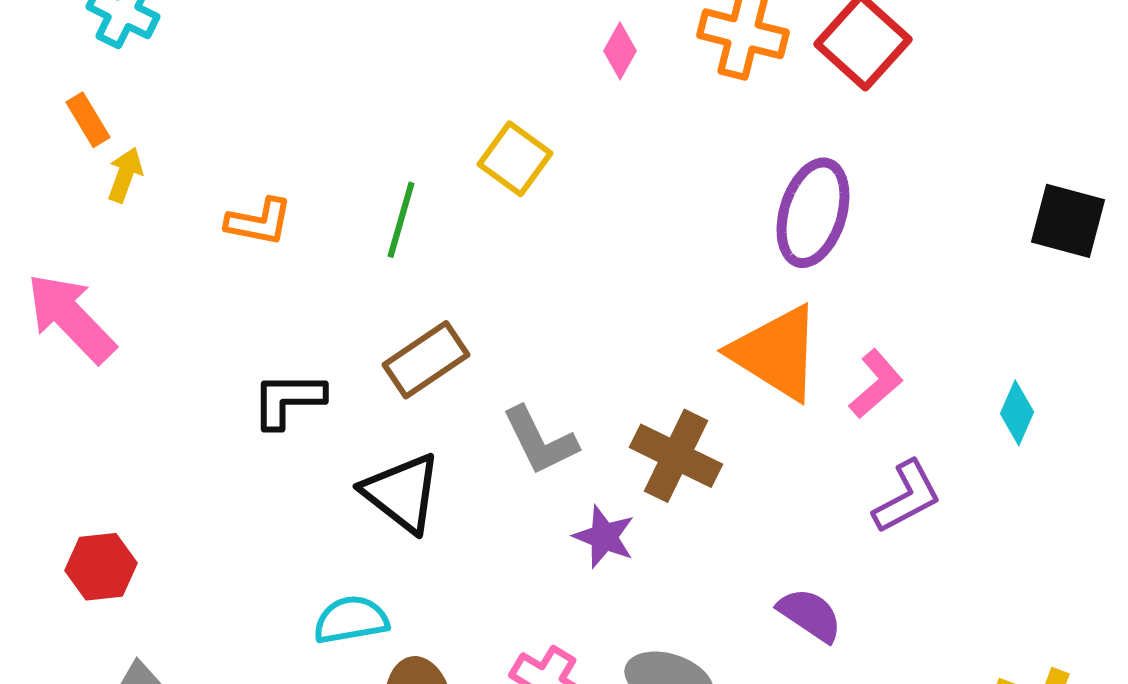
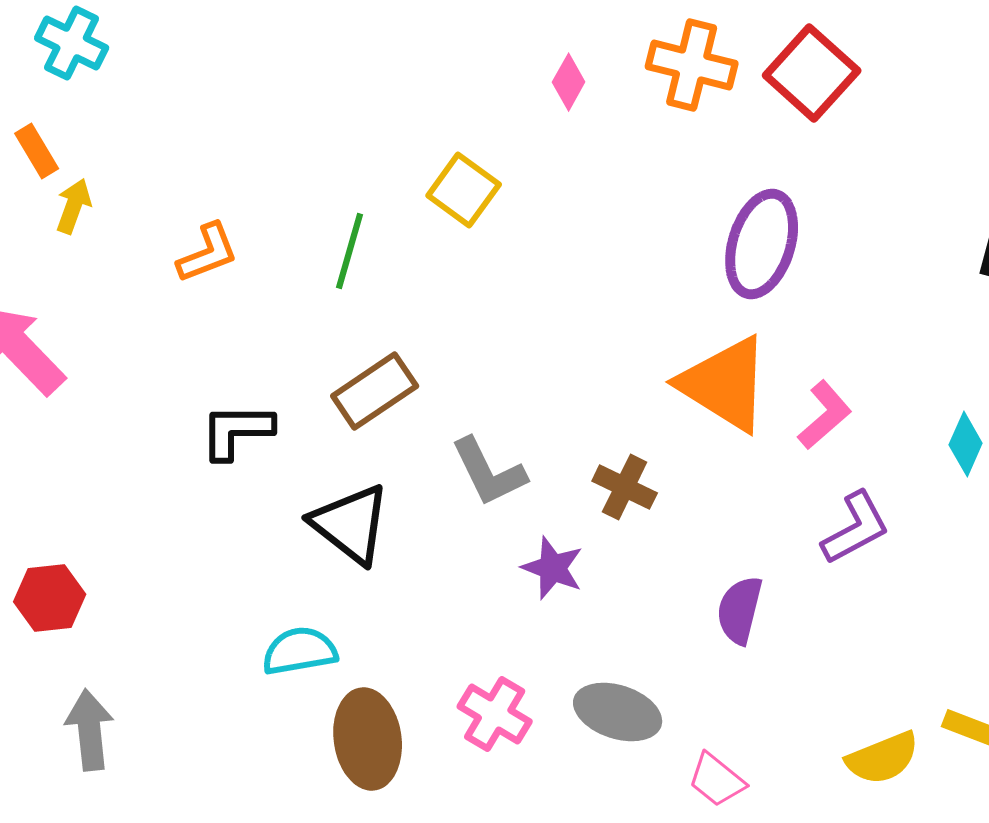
orange L-shape: (259, 222) -> (208, 253), turned -32
brown cross: (676, 456) -> (625, 487), size x0.7
purple semicircle: (810, 615) -> (740, 610), moved, turned -110

